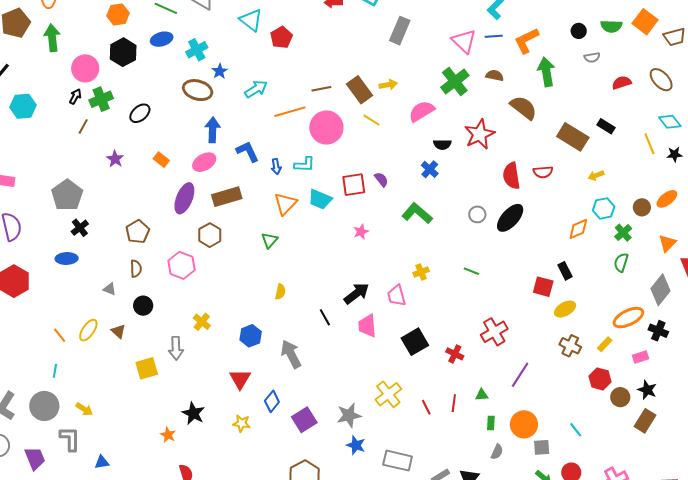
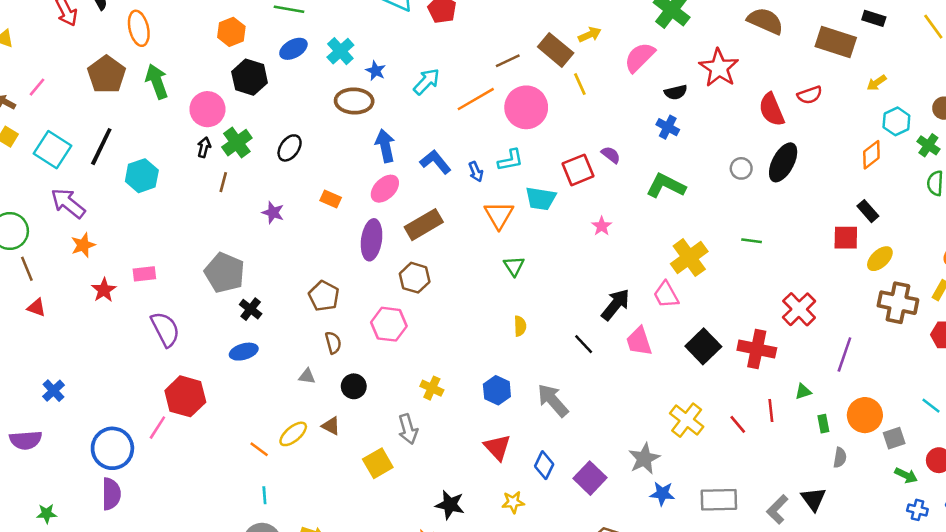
yellow line: (371, 120) -> (580, 84), turned 48
green triangle: (270, 240) -> (514, 266), moved
yellow cross: (421, 272) -> (689, 258), size x1.8
yellow ellipse: (88, 330) -> (293, 434), turned 30
brown cross: (570, 346) -> (898, 303), size x1.4
red cross: (455, 354) -> (757, 349), size x1.6

